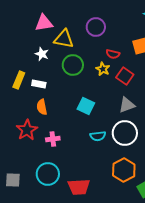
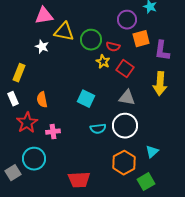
purple circle: (96, 27) -> (127, 20), moved
green circle: (73, 65) -> (91, 40), moved
white rectangle: (39, 84) -> (13, 99), moved, turned 56
gray triangle: (127, 105) -> (127, 98), turned 30
cyan circle: (48, 174) -> (34, 159), moved
gray square: (13, 180) -> (13, 173), turned -35

